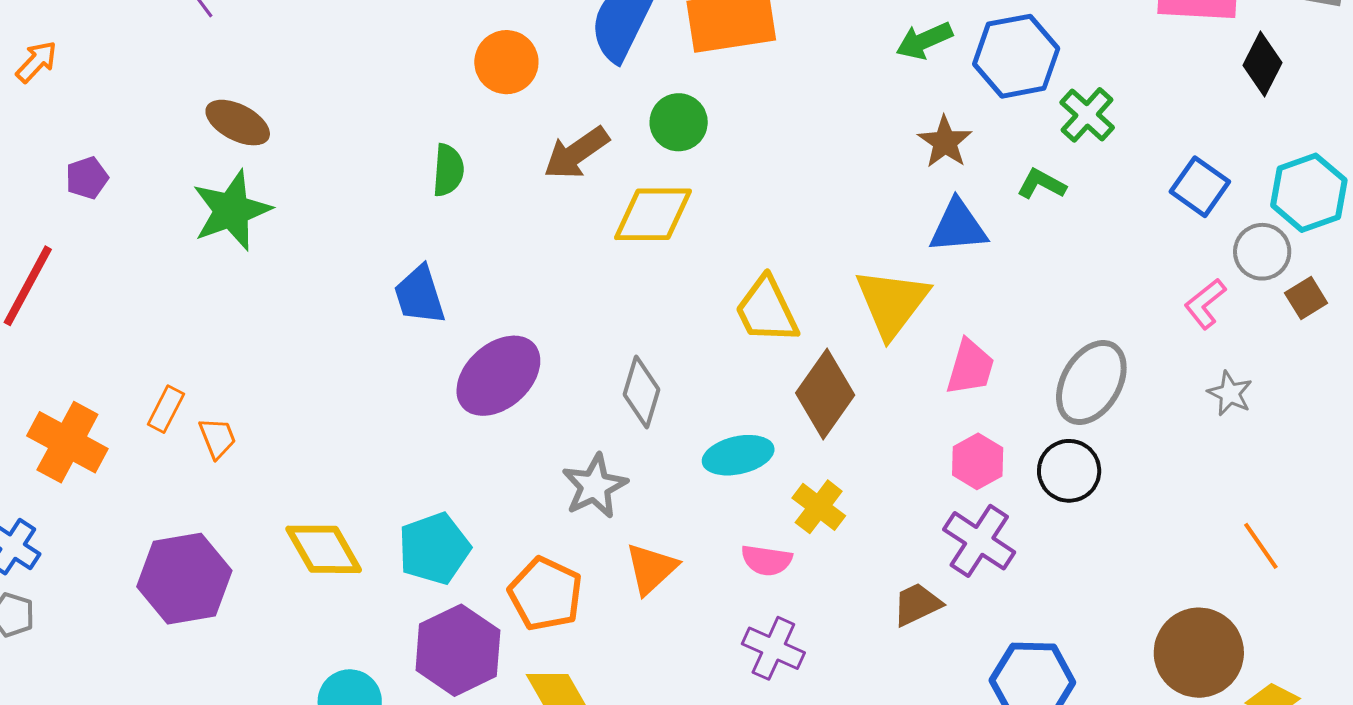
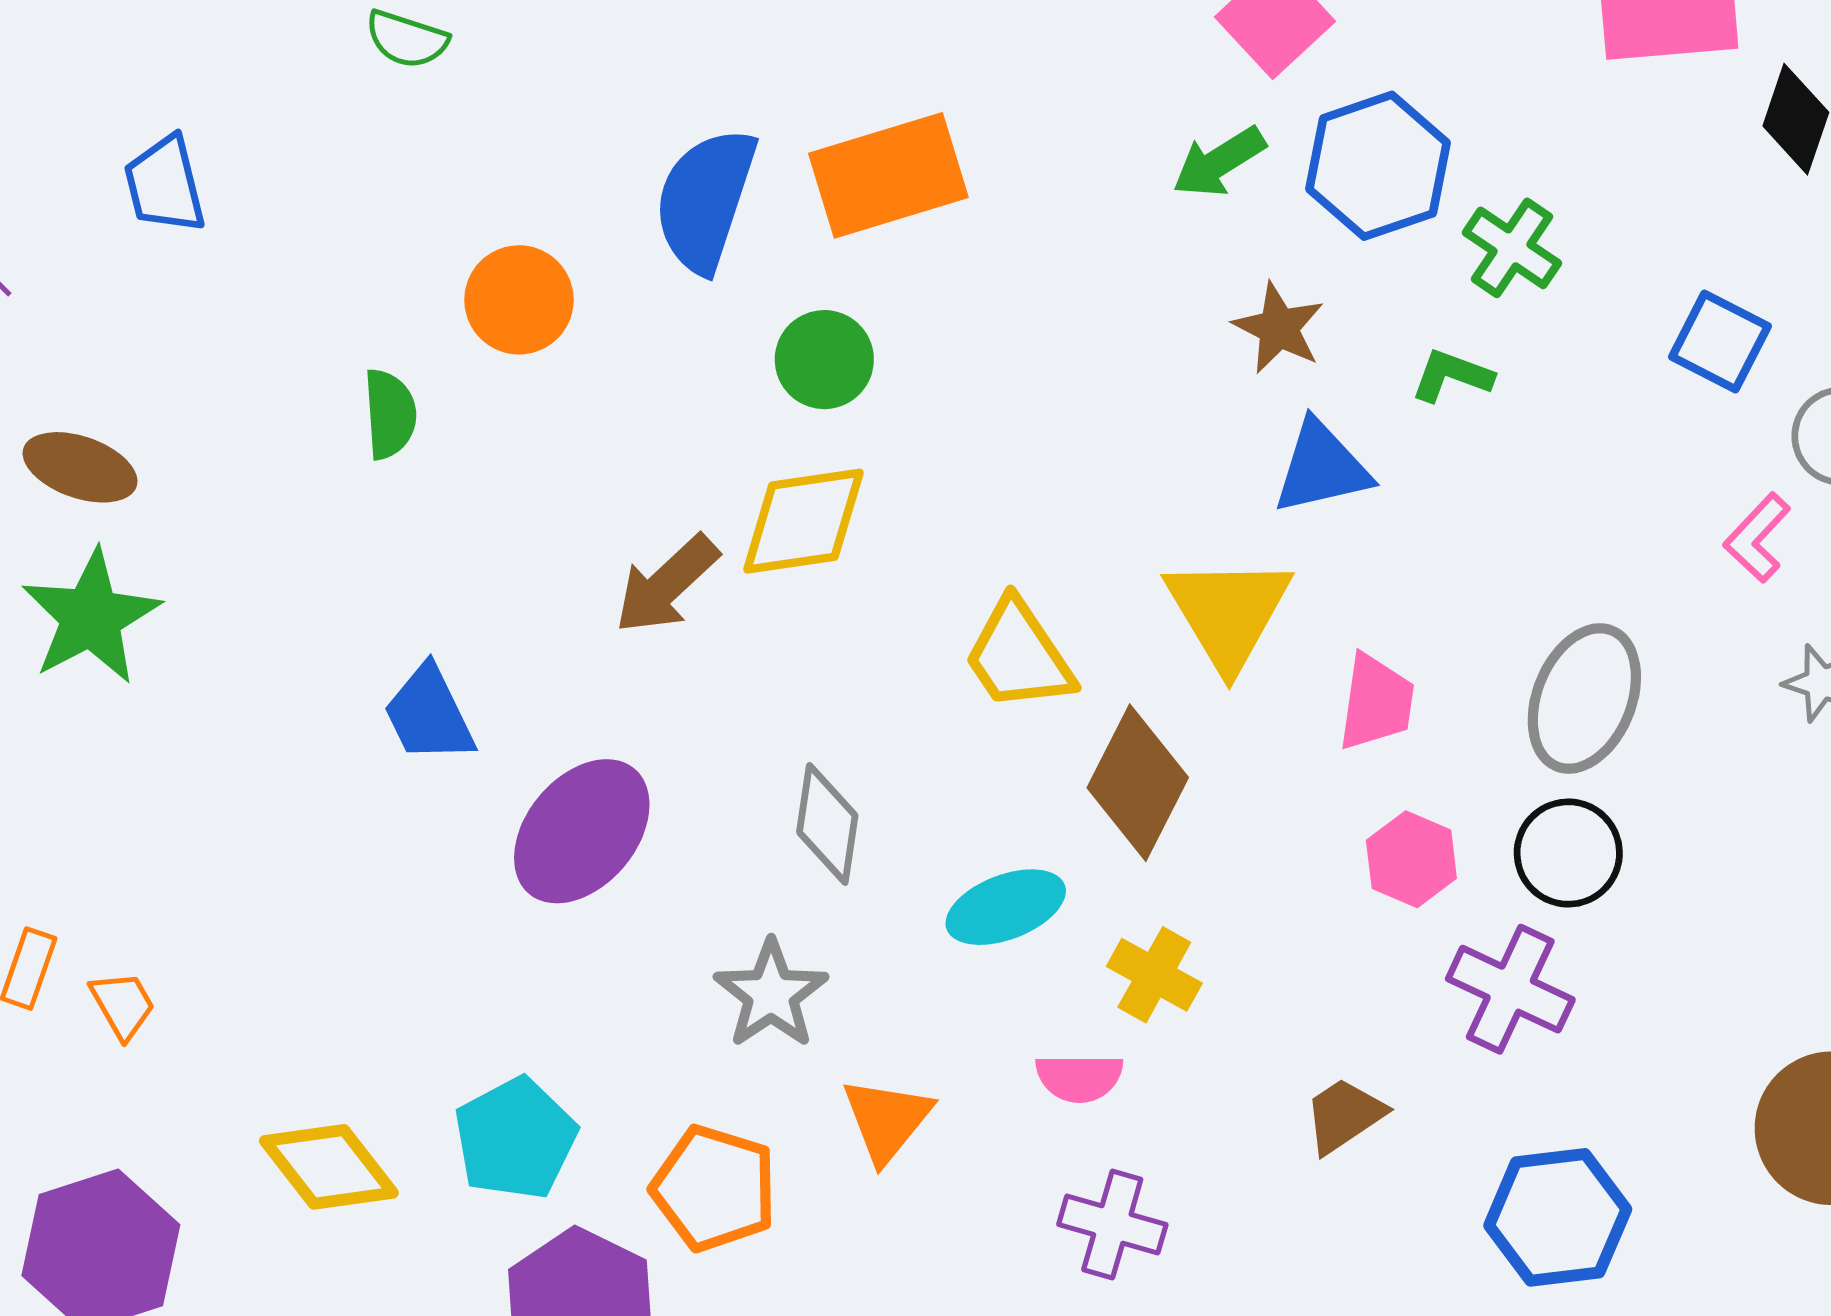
brown arrow: (576, 153) -> (667, 584), moved
green semicircle: (448, 170) -> (390, 414), moved
purple cross: (979, 541) -> (1510, 989), moved

